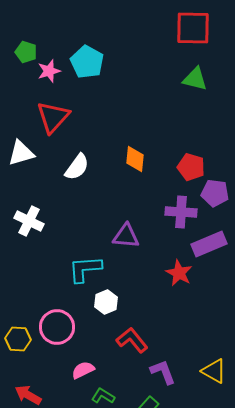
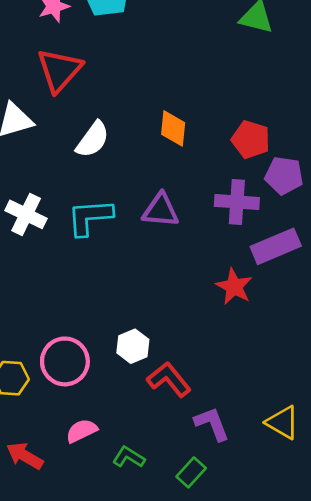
purple triangle: (126, 236) -> (161, 210), moved
cyan L-shape: (85, 269) -> (90, 217), moved
white hexagon: (106, 302) -> (133, 346), moved
pink semicircle: (83, 370) -> (82, 431), moved

